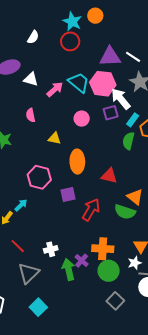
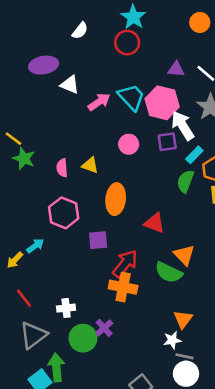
orange circle: (95, 16) -> (200, 22), moved
purple triangle: (110, 57) -> (176, 69), size x0.6
pink semicircle: (31, 115) -> (62, 168), moved
orange cross: (103, 249) -> (123, 287), moved
green arrow: (69, 269) -> (56, 367), moved
green circle: (109, 271) -> (83, 338), moved

